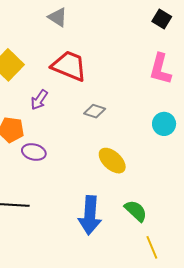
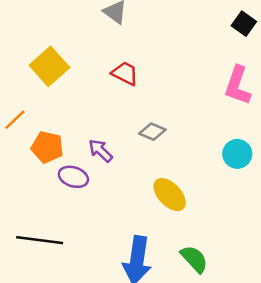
red trapezoid: (69, 66) -> (125, 73), size x0.6
purple arrow: (39, 100) -> (101, 151), moved, turned 95

